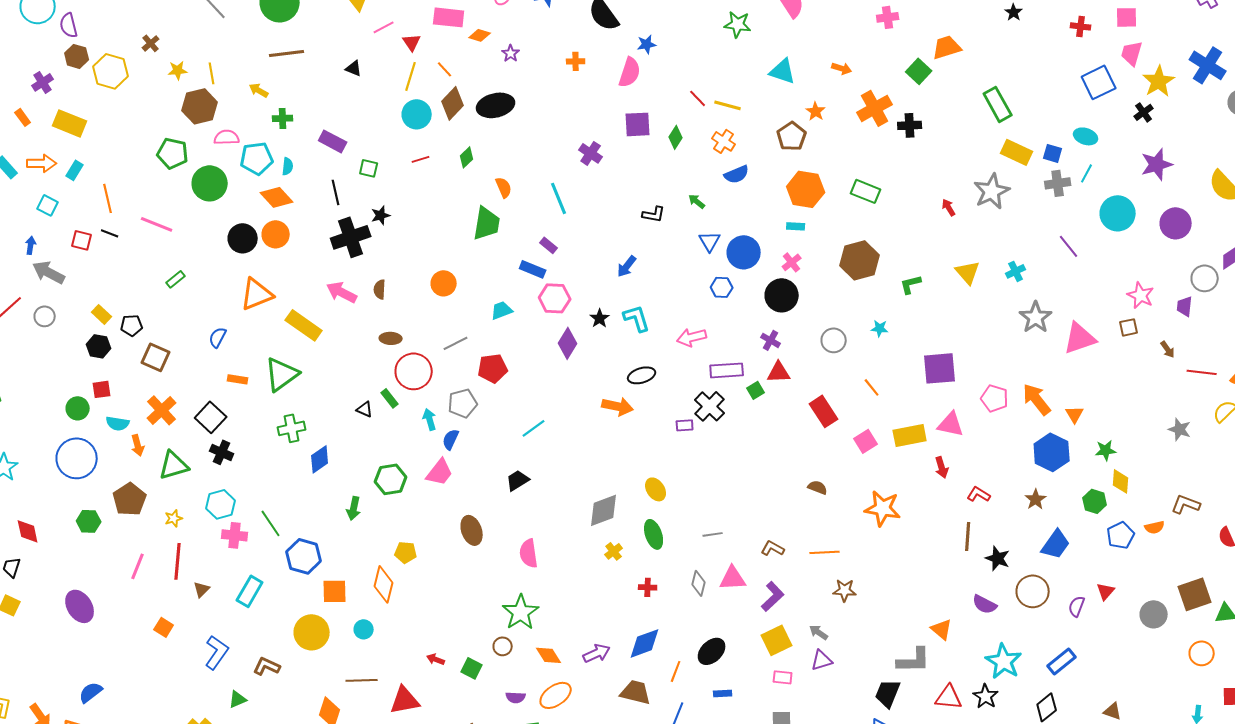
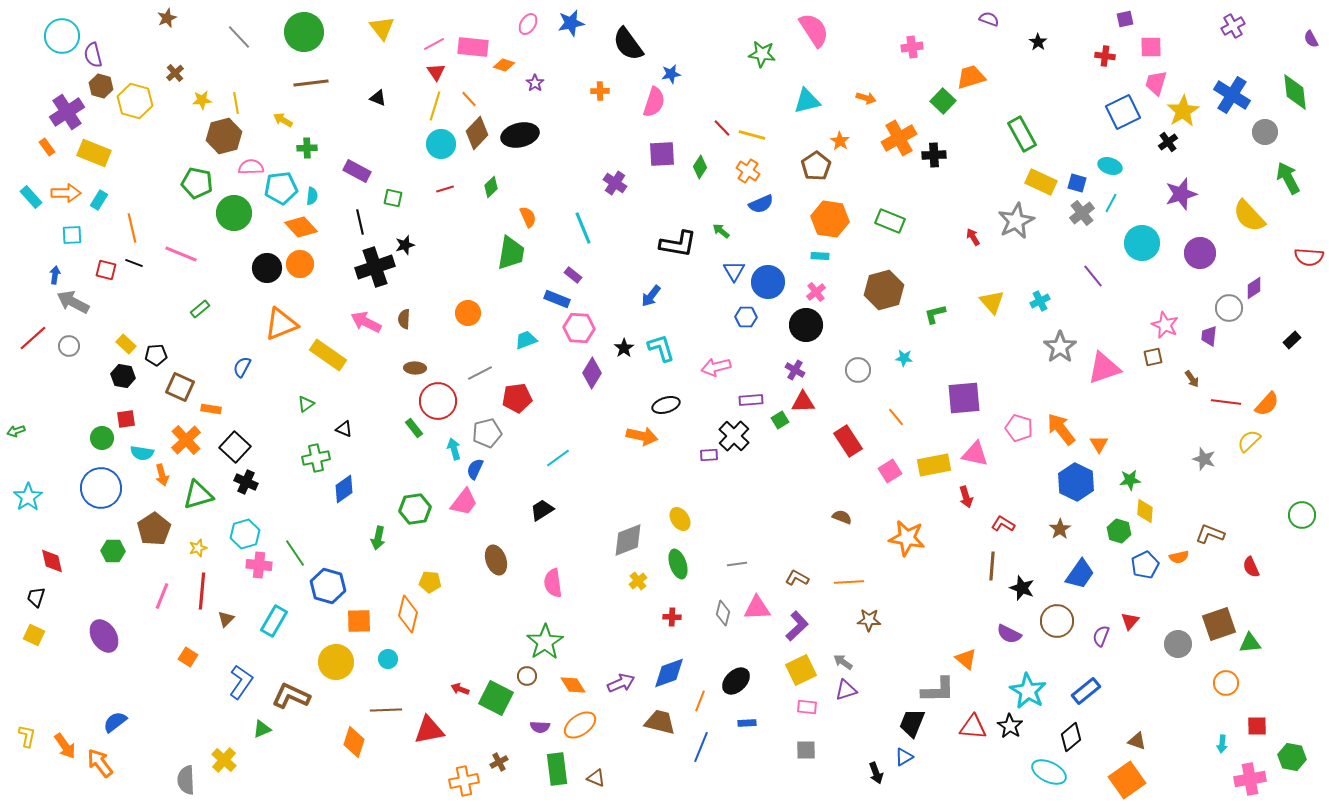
pink line: (384, 27) -> (434, 44), moved
cyan triangle: (783, 71) -> (807, 101), turned -32
purple cross: (43, 82) -> (67, 112), size x1.6
gray cross: (1058, 183) -> (1082, 213), turned -30
cyan square: (48, 205) -> (72, 235), turned -30
black L-shape: (654, 214) -> (678, 244), size x1.6
purple rectangle: (727, 370) -> (751, 400), size x0.7
green triangle: (282, 374) -> (306, 404), size x0.5
orange rectangle: (238, 379) -> (211, 409), moved
black triangle: (365, 409) -> (344, 429), moved
brown L-shape: (267, 666) -> (291, 696), size x1.4
green square: (472, 668) -> (496, 698), size x1.6

